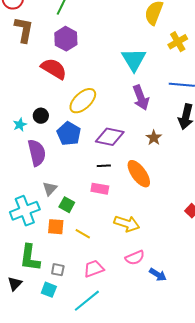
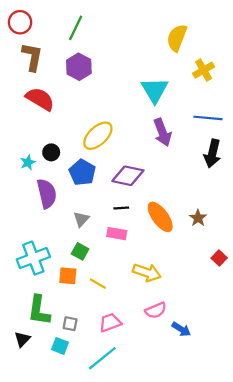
red semicircle: (54, 69) -> (40, 99), moved
brown star: (154, 138) -> (198, 218), moved
gray triangle: (50, 189) -> (81, 219), moved

